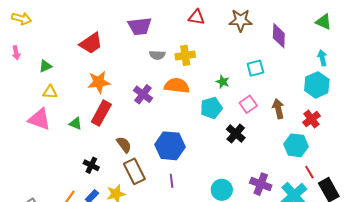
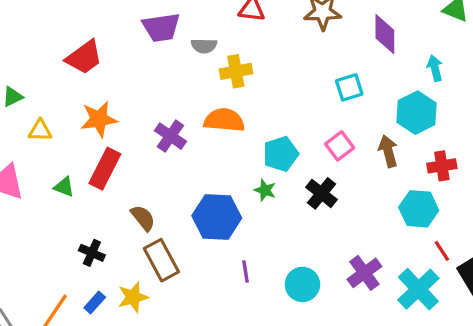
gray semicircle: (157, 55) -> (204, 46), moved
cyan arrow: (322, 58) -> (435, 68), moved
green star: (223, 82) -> (265, 190), moved
cyan hexagon: (317, 85) -> (416, 113), moved
yellow triangle: (50, 92) -> (40, 130), moved
red cross: (311, 119) -> (442, 166), turned 30
purple line: (172, 181) -> (246, 272), moved
purple cross: (261, 184) -> (364, 273), turned 35

